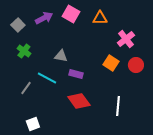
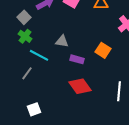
gray square: (18, 25) -> (24, 17), moved
orange square: (111, 63) -> (103, 50), moved
cyan line: (47, 78) -> (39, 55), moved

